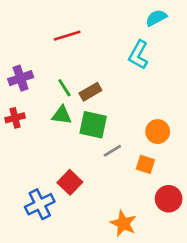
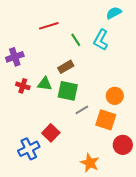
green line: (64, 88) -> (76, 40), moved
red cross: (15, 118) -> (23, 86), moved, turned 32
orange square: (145, 164) -> (106, 120), size x1.5

